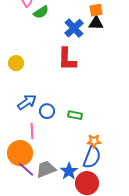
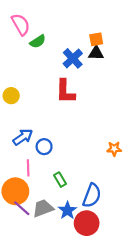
green rectangle: (75, 115) -> (60, 180), moved, turned 48
orange star: (94, 141) -> (114, 149), moved

